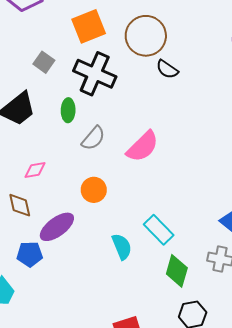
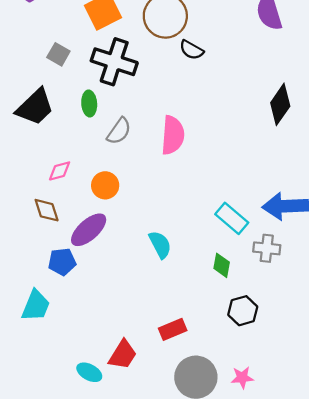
pink semicircle: (143, 147) -> (173, 135), turned -36
orange circle: (94, 190) -> (105, 185), moved
cyan rectangle: (159, 230) -> (232, 218), moved
green diamond: (177, 271) -> (222, 265), size x0.7

